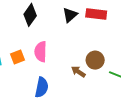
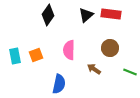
pink semicircle: (41, 52) -> (69, 50), moved
brown circle: (95, 60) -> (110, 48), moved

